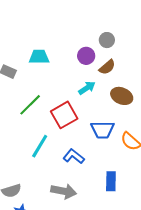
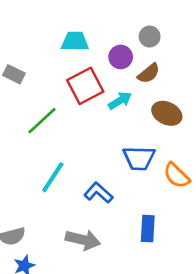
cyan trapezoid: (39, 57) -> (75, 41), moved
red square: (64, 115) -> (85, 86), moved

